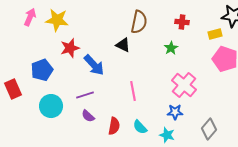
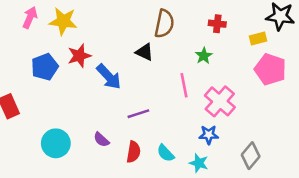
blue pentagon: (42, 70) -> (45, 67), moved
pink line: (133, 91) -> (184, 85), moved
purple line: (85, 95) -> (138, 114), moved
cyan circle: (51, 106) -> (56, 143), moved

